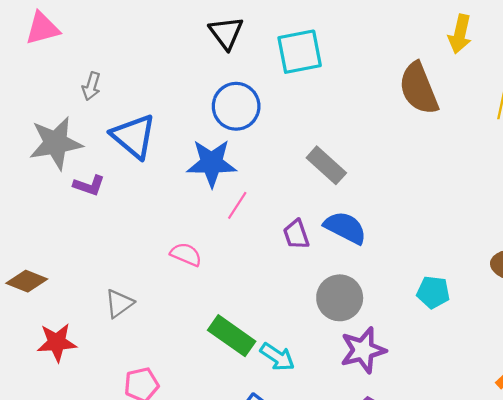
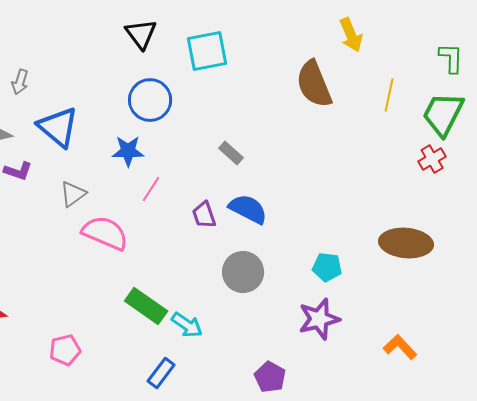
yellow arrow: (460, 34) -> (351, 35), turned -36
blue star: (212, 163) -> (128, 151), size x0.7
gray rectangle: (326, 165) -> (231, 153), size x0.7
pink semicircle: (186, 254) -> (105, 233), size x1.6
gray triangle: (119, 303) -> (73, 194), moved
purple star: (363, 350) -> (319, 319), moved

